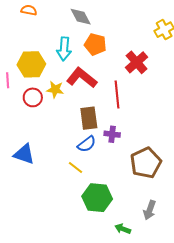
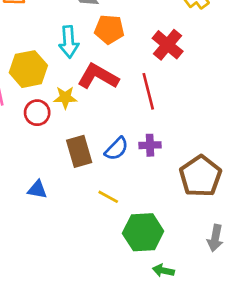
brown rectangle: (89, 118) -> (79, 151), moved
blue semicircle: (87, 144) -> (117, 149), moved
blue triangle: (24, 154) -> (37, 190), size x0.7
green arrow: (123, 229) -> (163, 271), moved

